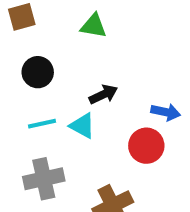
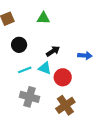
red circle: (146, 146) -> (63, 77), moved
gray cross: (44, 179) -> (30, 97), turned 36

